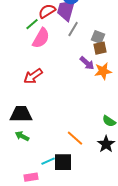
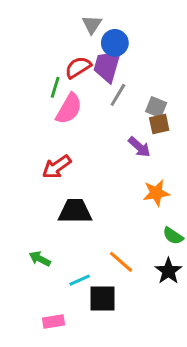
green line: (32, 24) -> (55, 87), turned -32
orange star: (103, 71) -> (156, 193), moved
black trapezoid: (21, 114) -> (75, 211), moved
cyan line: (48, 161) -> (80, 280), moved

